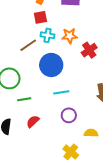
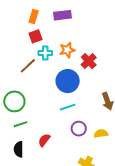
blue circle: (51, 65) -> (68, 81), moved
green line: (24, 99) -> (20, 124), moved
yellow semicircle: (91, 133) -> (101, 134), moved

